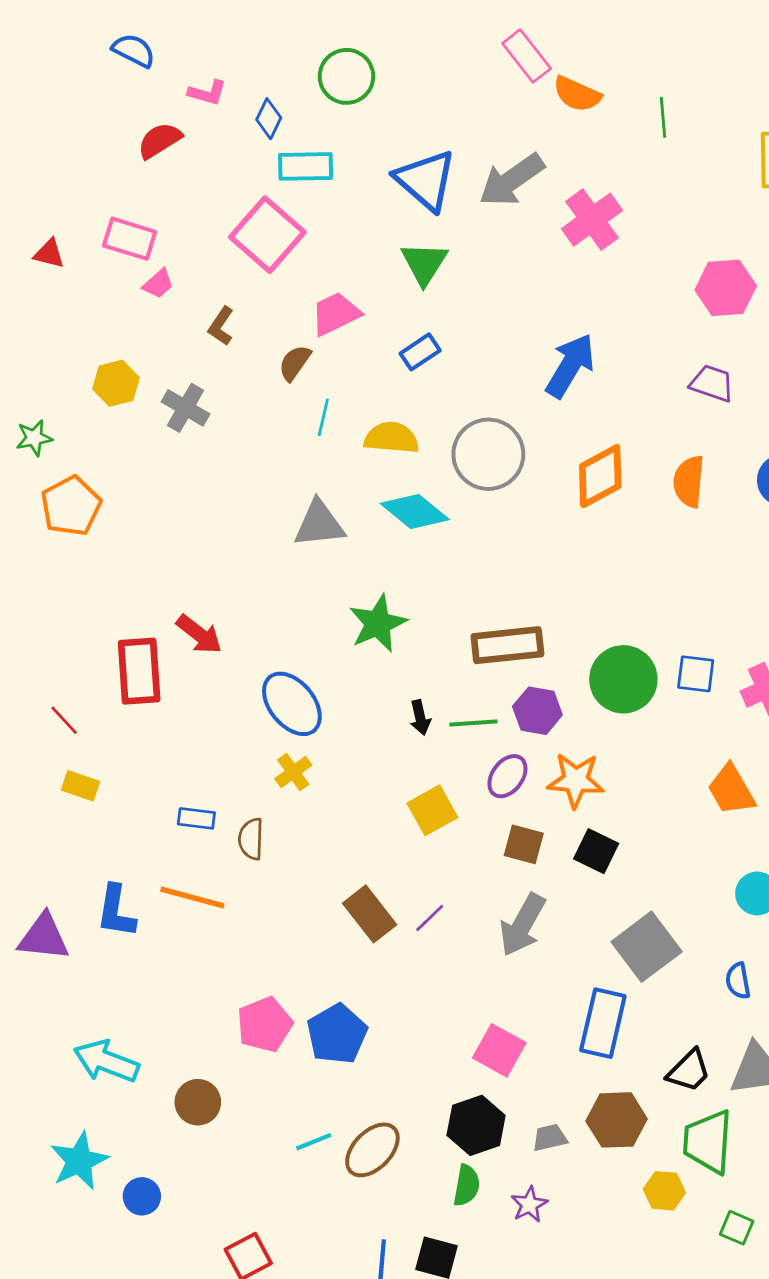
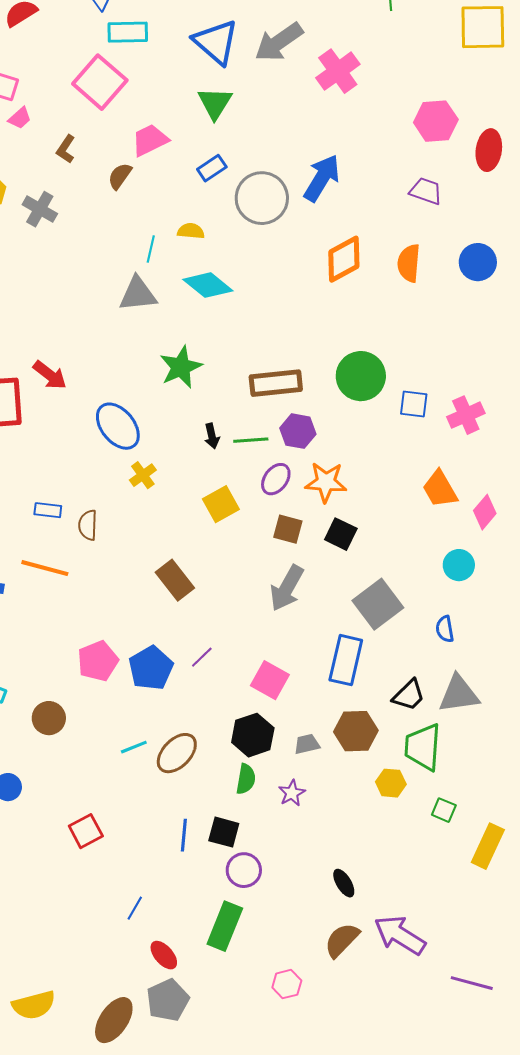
cyan line: (323, 417) -> (151, 249), moved
yellow semicircle: (391, 438) -> (191, 231), size x0.7
gray circle: (488, 454) -> (262, 198), moved
green circle: (623, 679) -> (361, 376), moved
yellow cross: (293, 772) -> (143, 475), moved
purple line: (430, 918) -> (202, 657), moved

